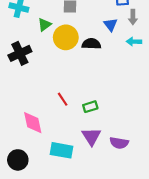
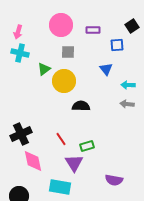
gray arrow: (133, 17) -> (127, 104), moved, turned 96
black semicircle: (91, 44) -> (81, 106), moved
black cross: (20, 53) -> (21, 134), moved
purple triangle: (91, 136) -> (74, 163), moved

